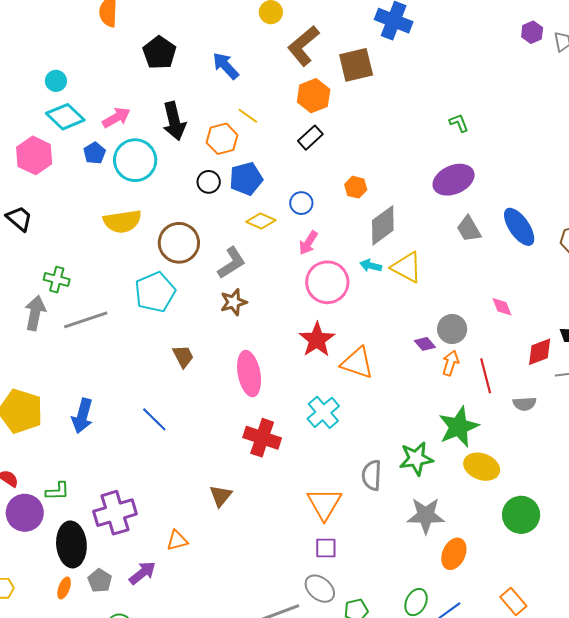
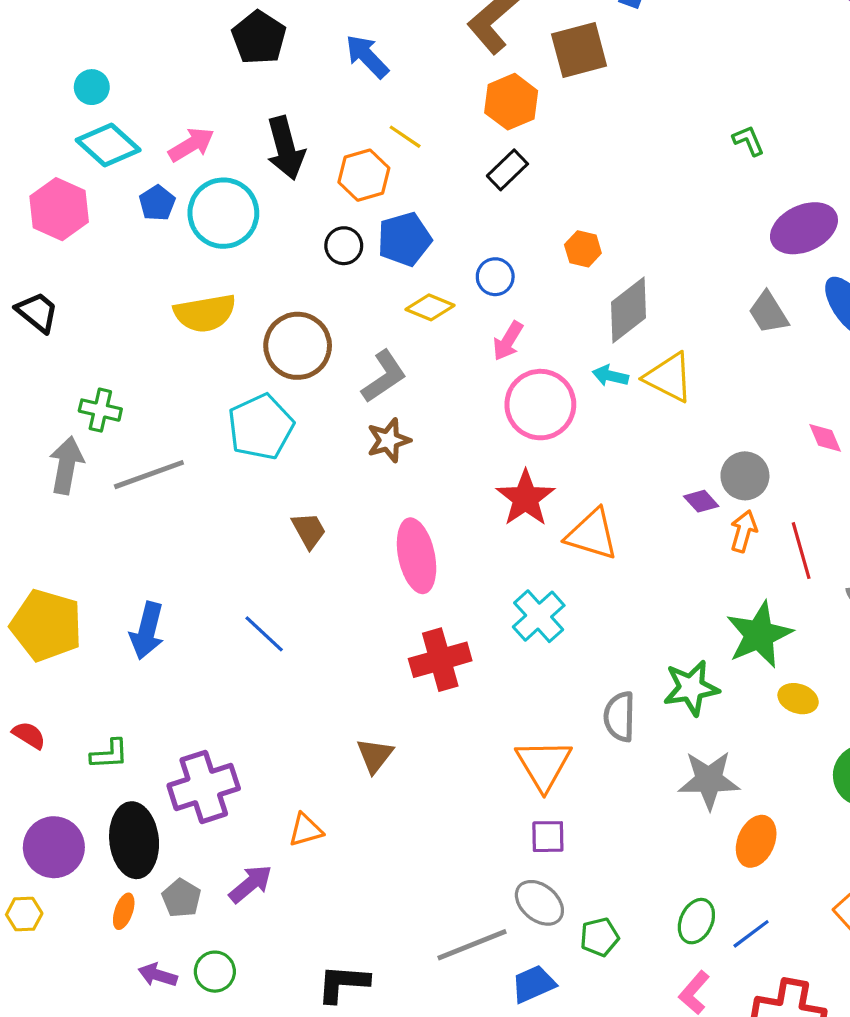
purple ellipse: (454, 180) -> (804, 228), moved
red cross: (262, 438) -> (440, 660), turned -33
yellow ellipse: (482, 467) -> (798, 699), size x0.7
purple circle: (25, 513) -> (54, 847), moved

